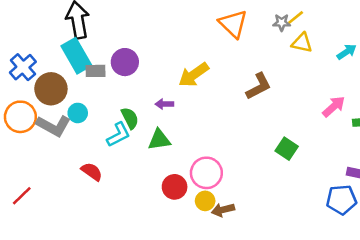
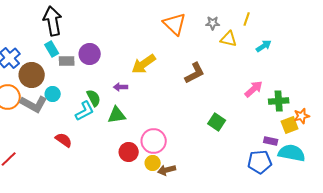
yellow line: (296, 17) -> (247, 19), moved, turned -32
cyan rectangle: (76, 56) -> (52, 49), size x0.6

